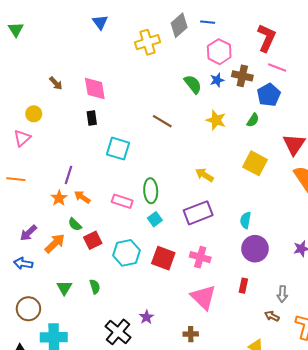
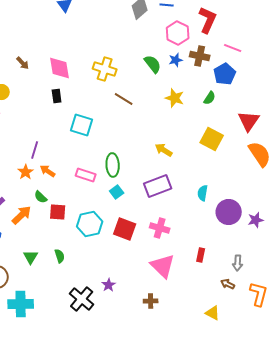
red L-shape: (267, 38) -> (208, 20), moved
yellow cross: (148, 42) -> (105, 69), moved, turned 35
red square: (93, 240) -> (58, 212), turned 30
purple circle: (255, 249) -> (229, 212), moved

